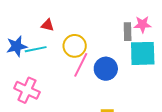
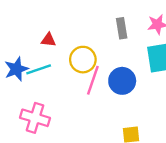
gray rectangle: (128, 32) -> (122, 28), moved

